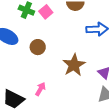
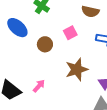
pink square: (46, 12) -> (70, 33), moved

